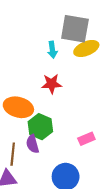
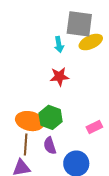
orange ellipse: (18, 107) -> (30, 121), moved
purple semicircle: (32, 144) -> (50, 146), moved

